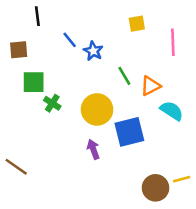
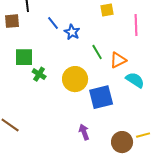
brown square: (19, 50) -> (12, 21), moved
purple arrow: (93, 149) -> (84, 132), moved

